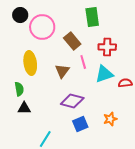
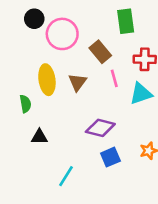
brown triangle: (62, 71) -> (77, 82), moved
green semicircle: (19, 89) -> (25, 104), moved

